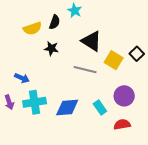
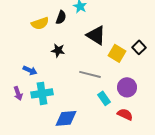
black star: (51, 48) -> (58, 50), moved
gray line: (85, 70) -> (90, 74), moved
blue diamond: (67, 108) -> (66, 118), moved
red semicircle: (122, 124) -> (125, 114), turned 35

